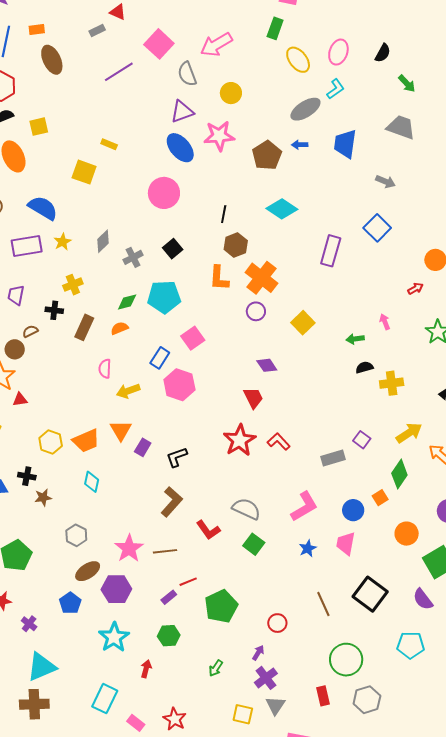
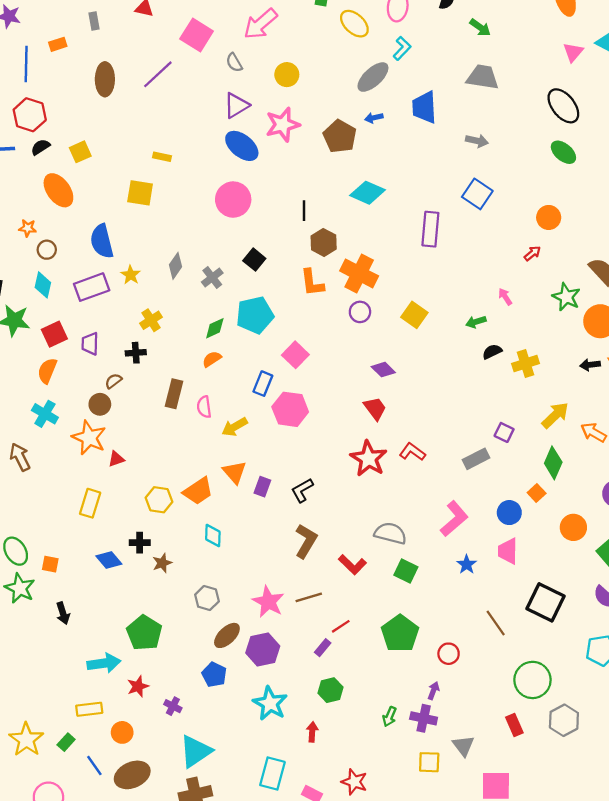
gray rectangle: (97, 31) -> (94, 21), moved, turned -63
brown ellipse: (52, 60) -> (105, 79), moved, turned 36
gray semicircle: (187, 74) -> (234, 63), size x0.7
blue semicircle: (43, 208) -> (102, 241), turned -124
brown rectangle: (84, 327) -> (174, 394), moved
green pentagon: (221, 606) -> (400, 634), moved
purple cross: (266, 678) -> (424, 718), moved, turned -30

